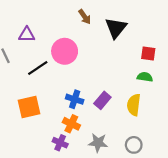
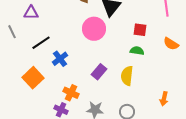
pink circle: (65, 51) -> (94, 29), moved
blue cross: (75, 99) -> (60, 59), moved, turned 35
orange square: (29, 107) -> (33, 78), turned -30

